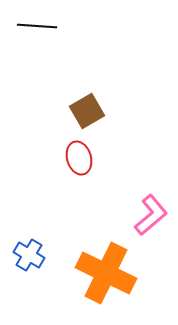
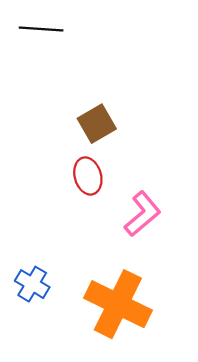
pink L-shape: (151, 215) -> (142, 214), moved

